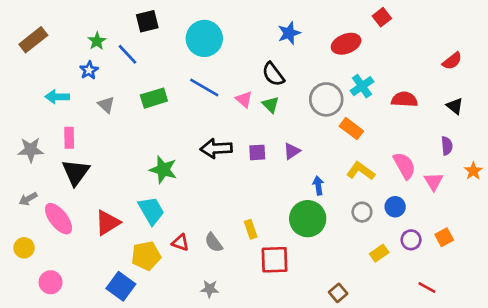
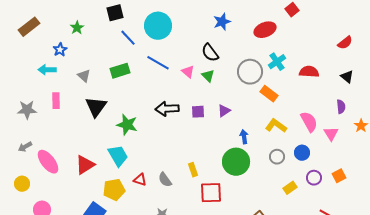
blue line: (127, 54) -> (128, 38), moved
blue star: (89, 70) -> (60, 50), moved
black triangle: (76, 172) -> (96, 107), moved

